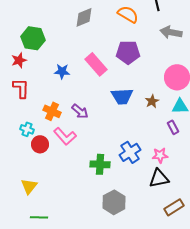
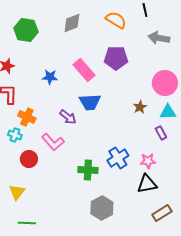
green hexagon: (33, 38) -> (26, 30), moved
blue trapezoid: (122, 96) -> (90, 102), moved
orange cross: (52, 111) -> (27, 117), moved
red circle: (40, 144) -> (29, 159), moved

